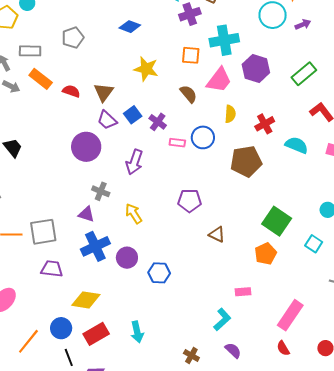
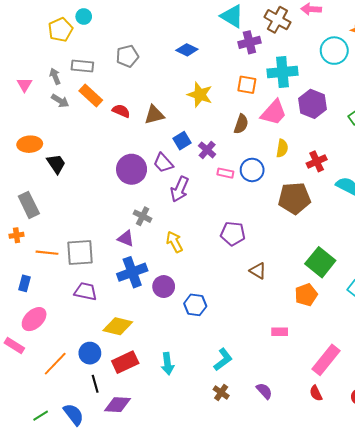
brown triangle: (104, 92) -> (154, 115), turned 35
brown semicircle: (188, 94) -> (241, 124), turned 54
purple trapezoid: (107, 120) -> (163, 163), moved
cyan L-shape: (222, 319) -> (223, 360), moved

